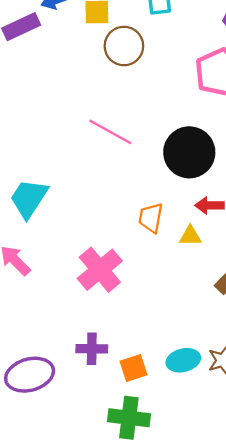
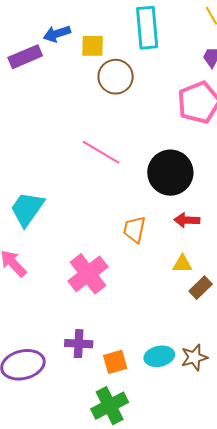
yellow triangle: (190, 236) -> (182, 264), moved
green cross: (129, 418) -> (110, 406), turned -36

